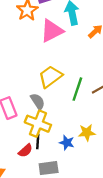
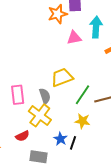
pink triangle: (52, 31) -> (74, 38), size x0.7
yellow star: (87, 133) -> (82, 121), moved
black line: (38, 141) -> (73, 143), moved

